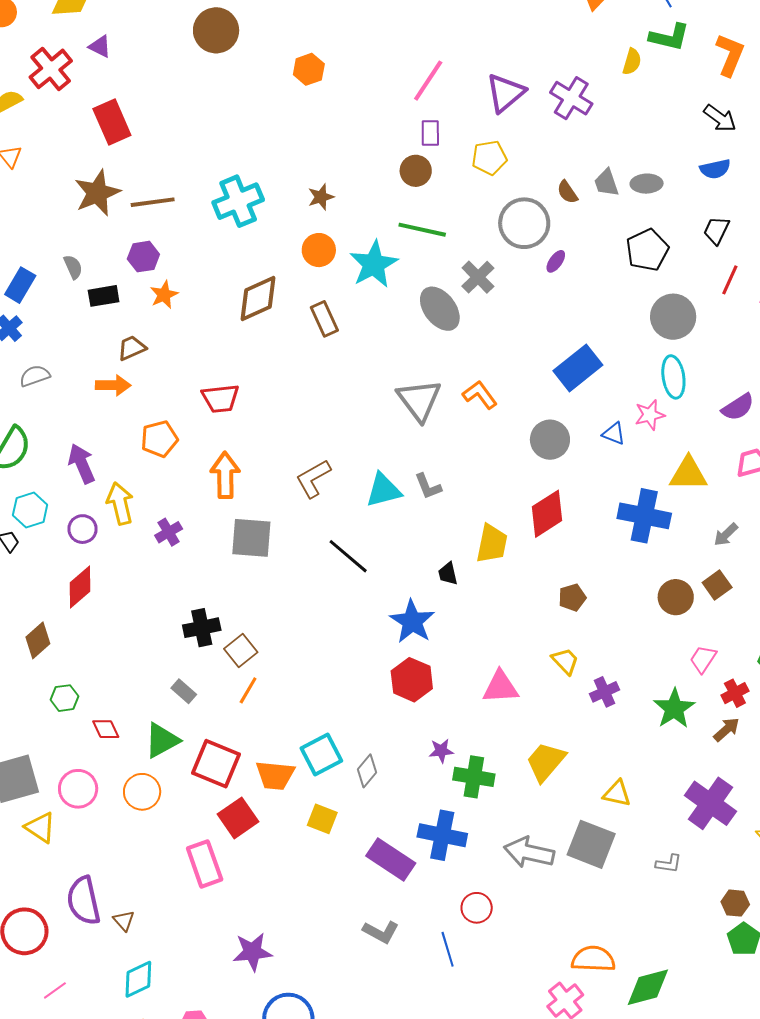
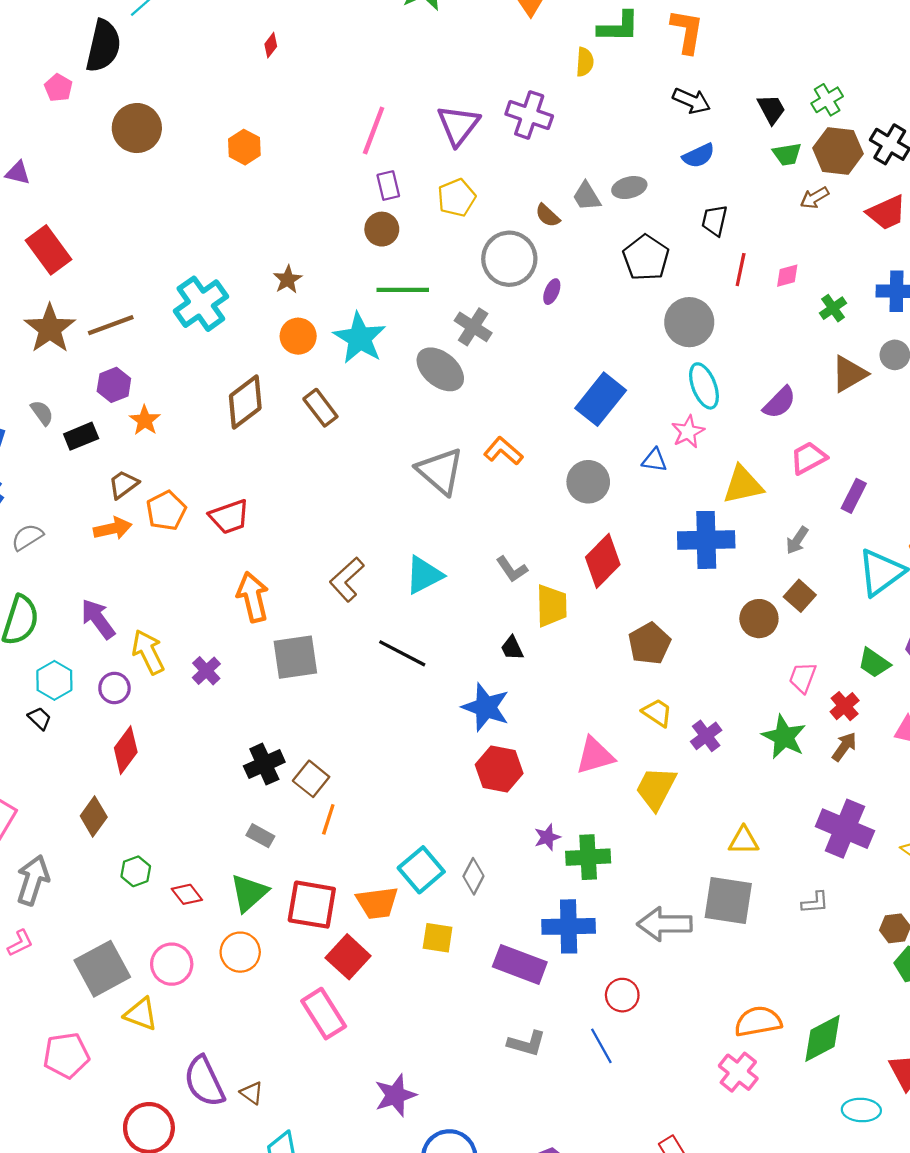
orange pentagon: (159, 439) -> (166, 511), moved
gray L-shape: (428, 486) -> (512, 569), moved
brown pentagon: (572, 597) -> (649, 644), size x1.4
yellow trapezoid: (546, 762) -> (656, 788), moved

